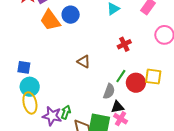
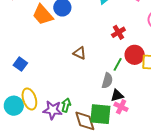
blue square: (24, 67) -> (20, 64), turned 32
red circle: (136, 83) -> (135, 55), moved
cyan circle: (30, 87) -> (14, 106), moved

